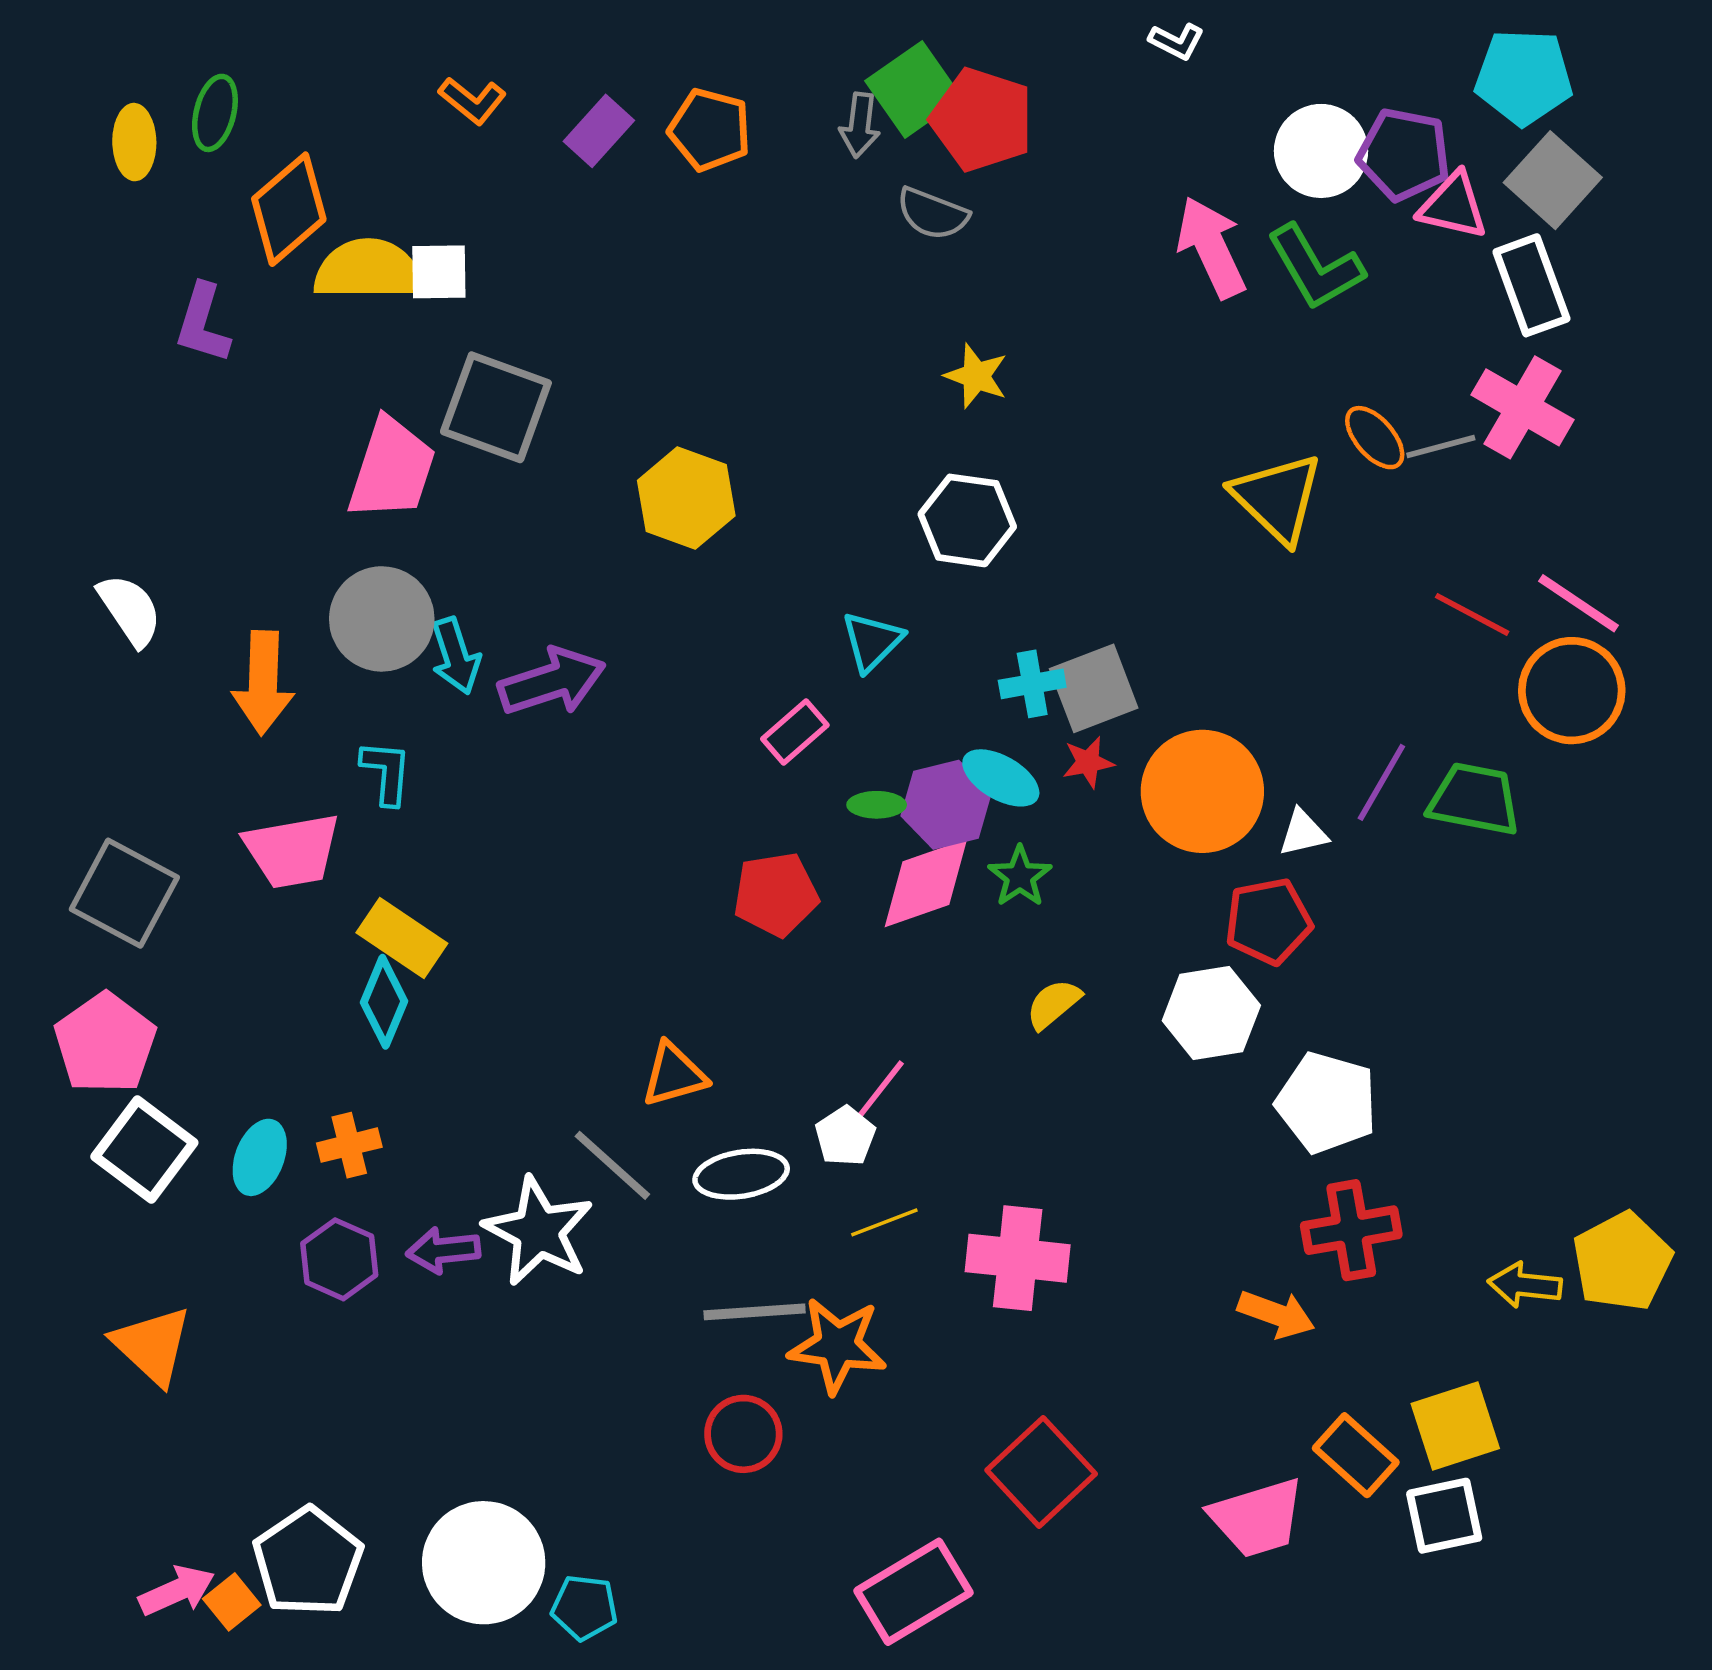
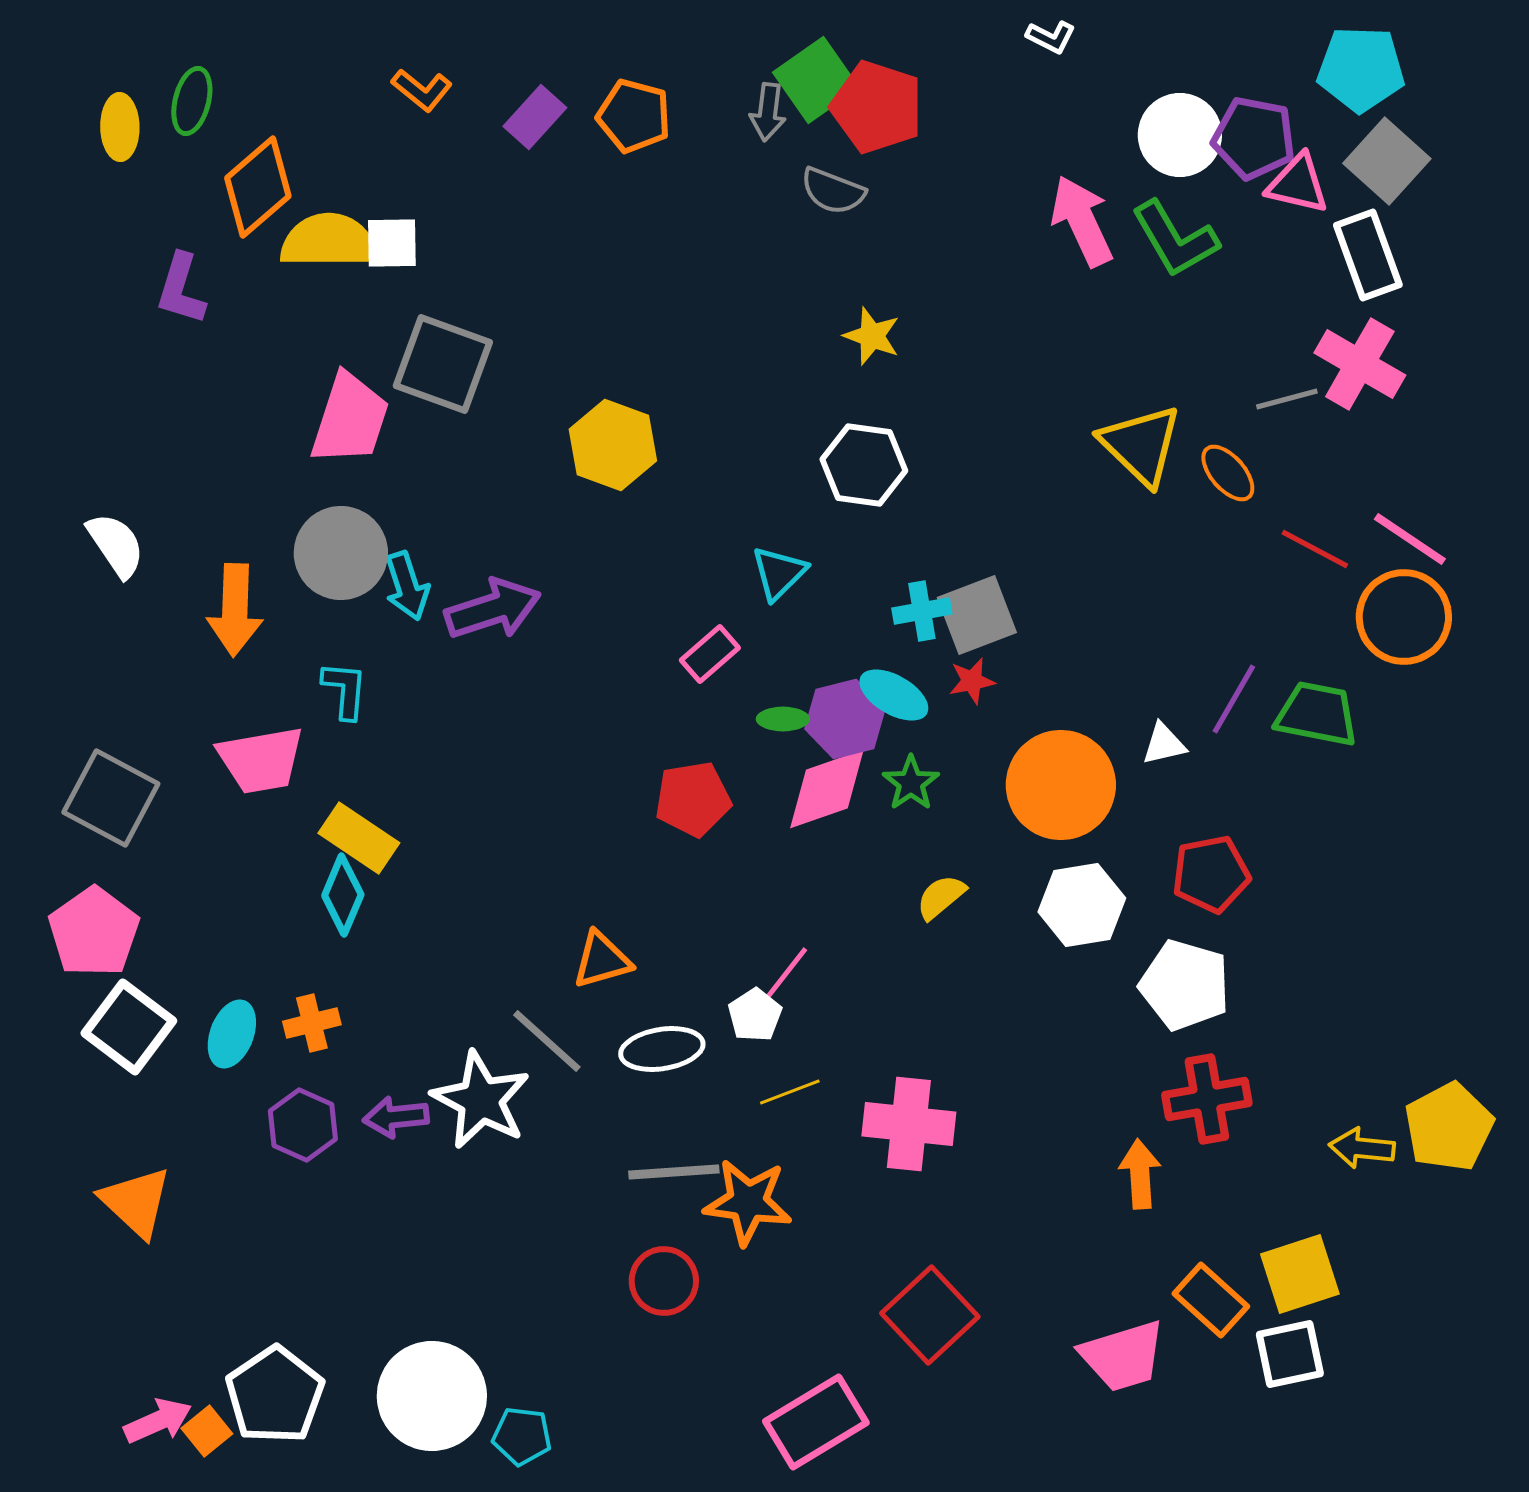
orange ellipse: (1375, 438) -> (1228, 473), moved
orange circle: (1202, 791) -> (1061, 785), moved
red pentagon: (1268, 921) -> (1211, 874), moved
orange arrow: (1276, 1314) -> (1140, 1174), turned -114

